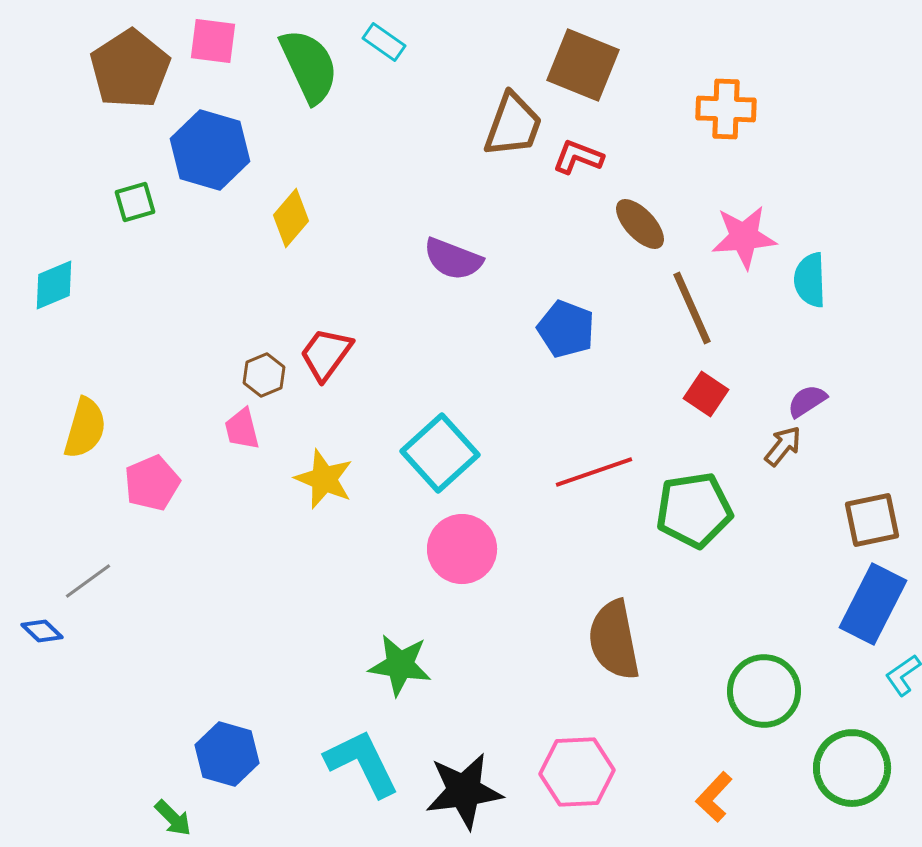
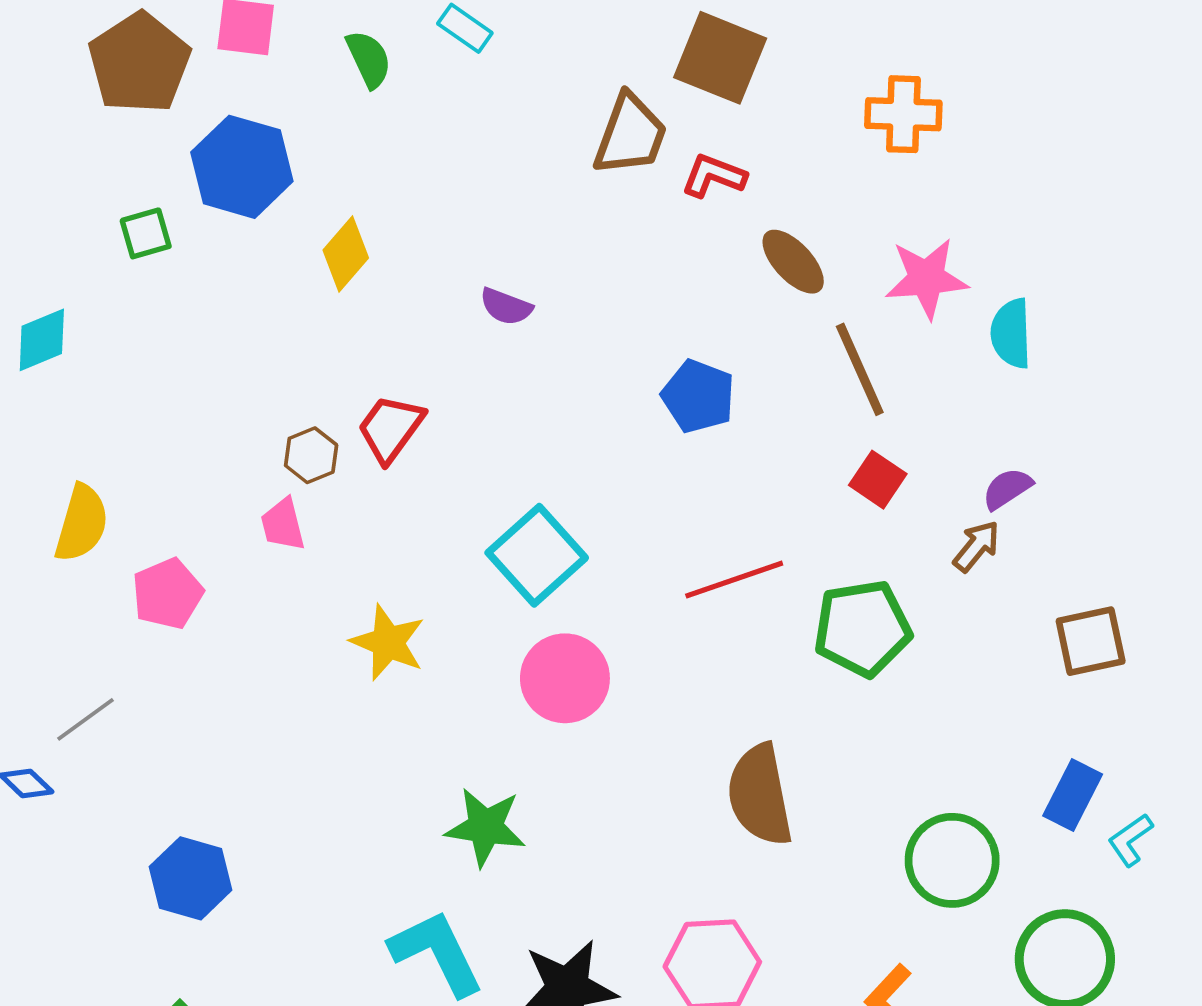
green semicircle: (309, 66) -> (369, 59), size x0.6
purple semicircle: (453, 259) -> (506, 307), moved, size x0.7
yellow star: (324, 479) -> (388, 642), moved
blue rectangle: (873, 604) -> (1073, 795), moved, size x0.7
blue hexagon: (227, 754) -> (191, 878), moved

